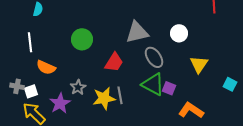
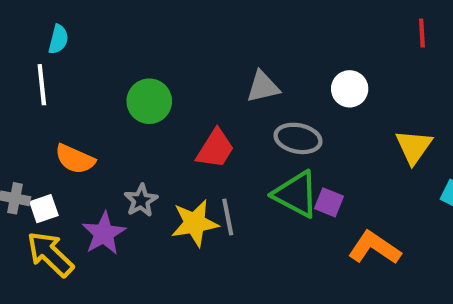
gray triangle: (137, 32) -> (263, 87), size x0.7
white line: (30, 42) -> (42, 85), moved
gray ellipse: (154, 57) -> (298, 138), turned -45
yellow triangle: (199, 64) -> (414, 147), moved

